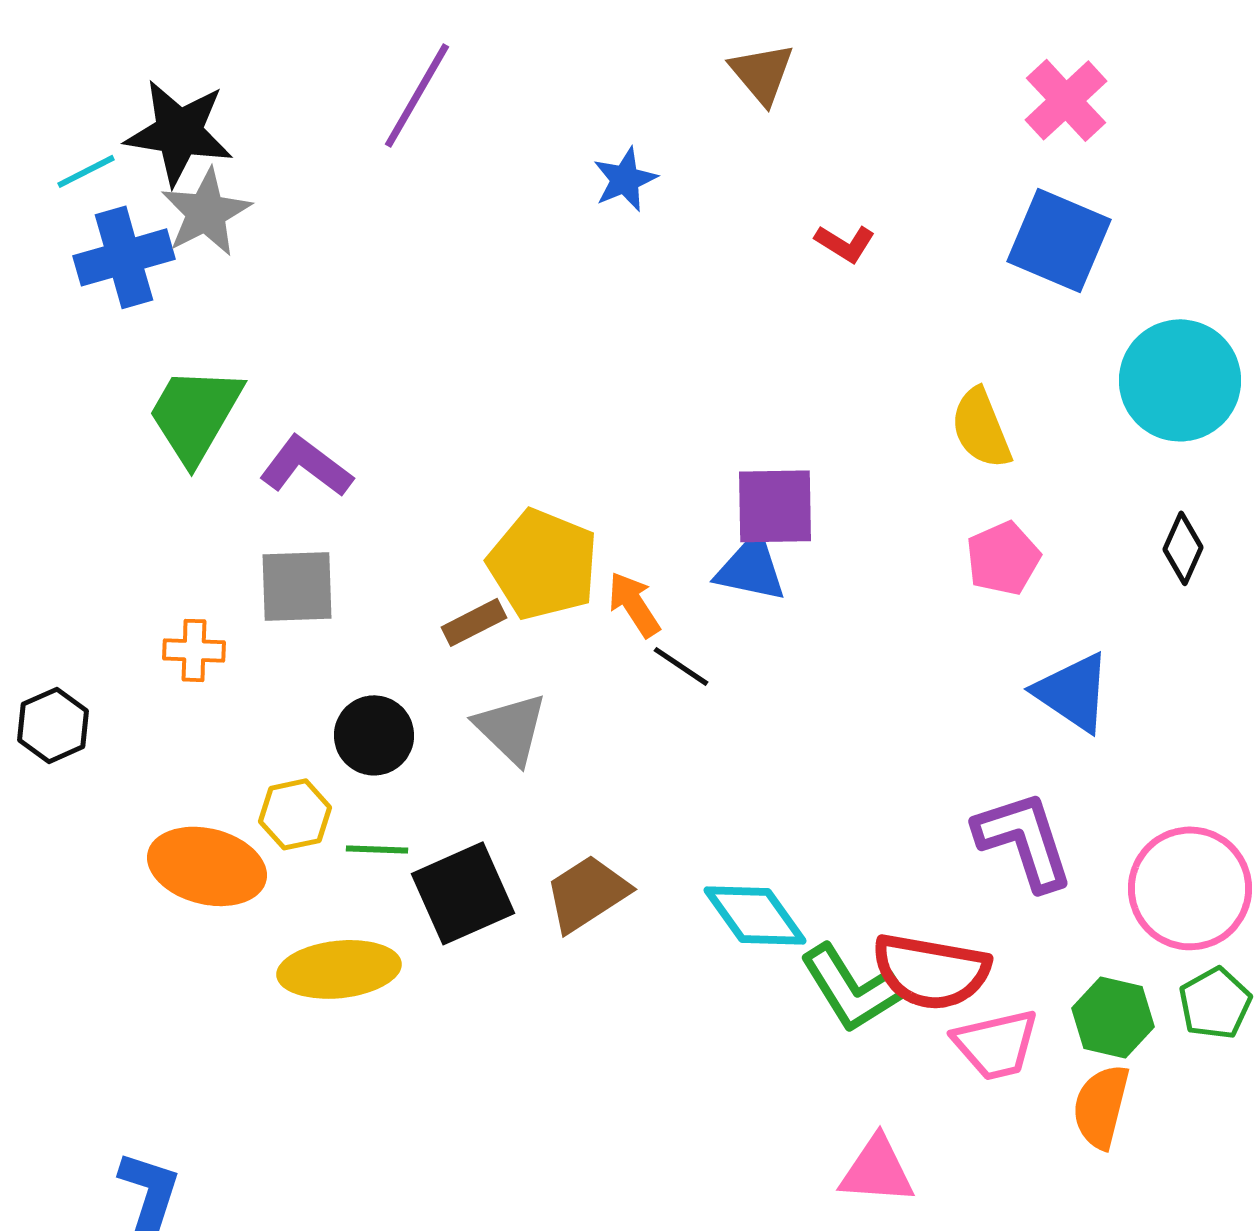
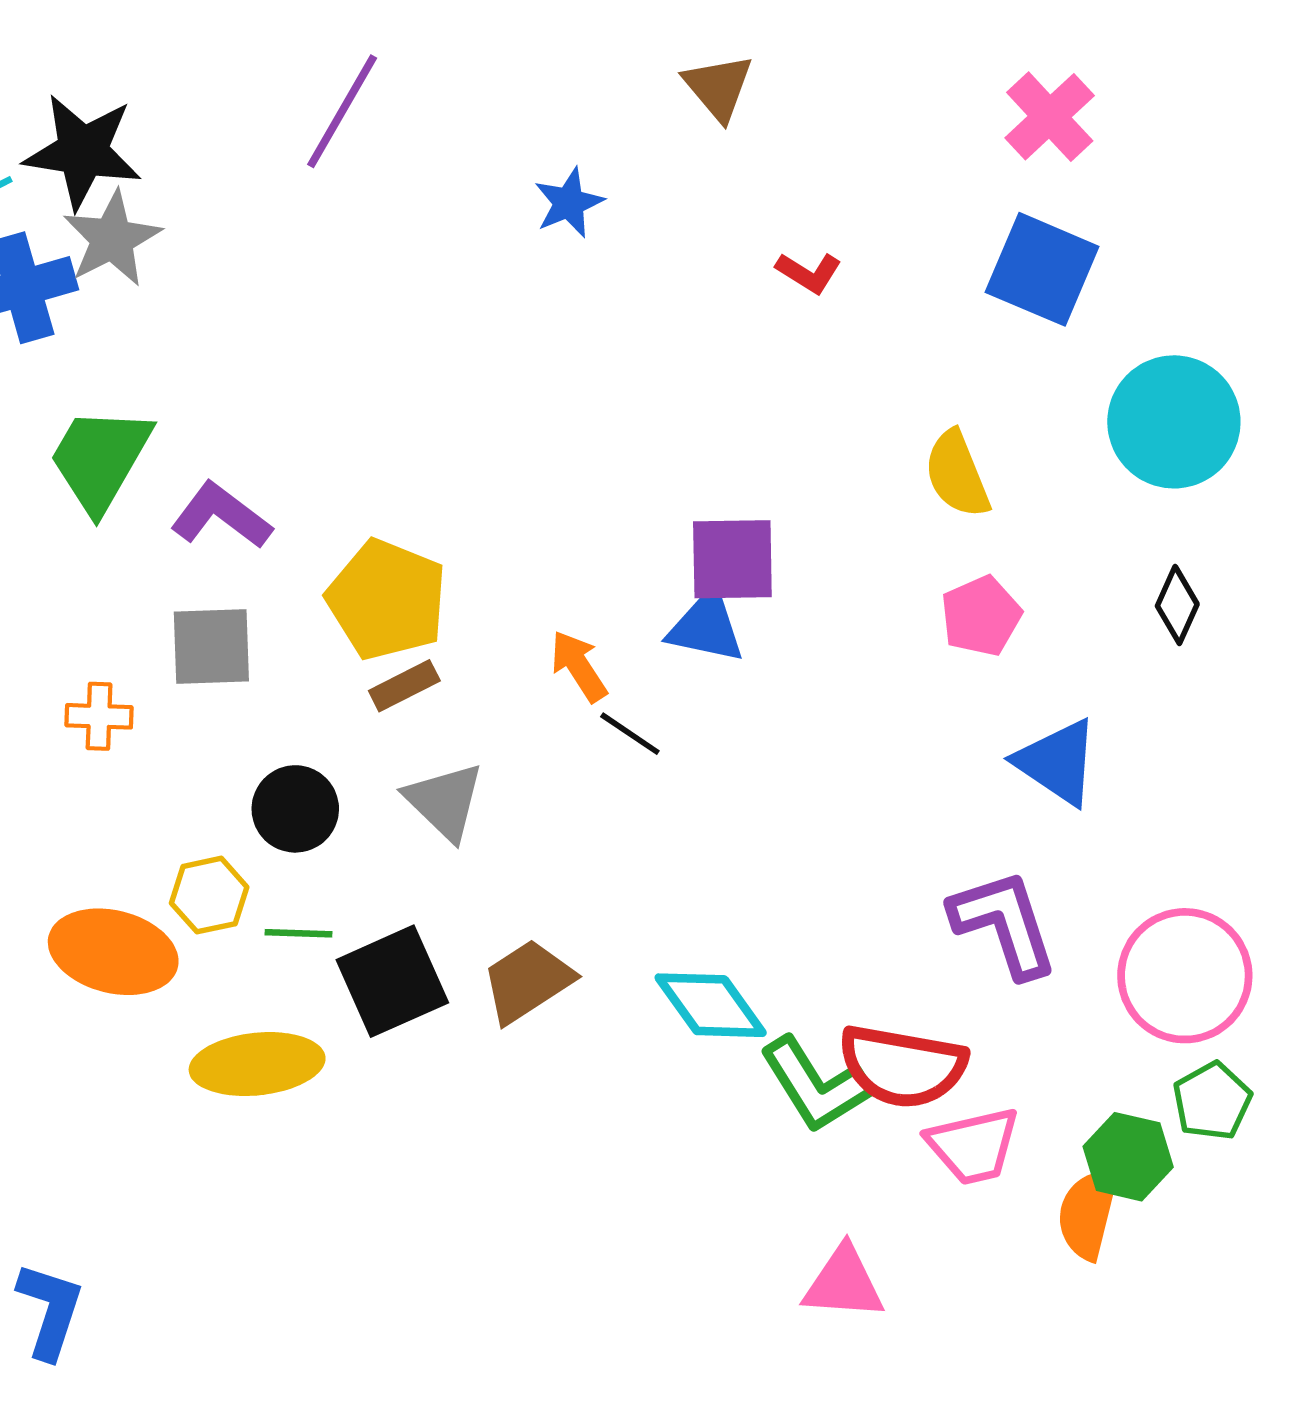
yellow pentagon: (543, 564) -> (387, 600), moved
green hexagon: (1113, 1017) -> (1128, 1157), moved

